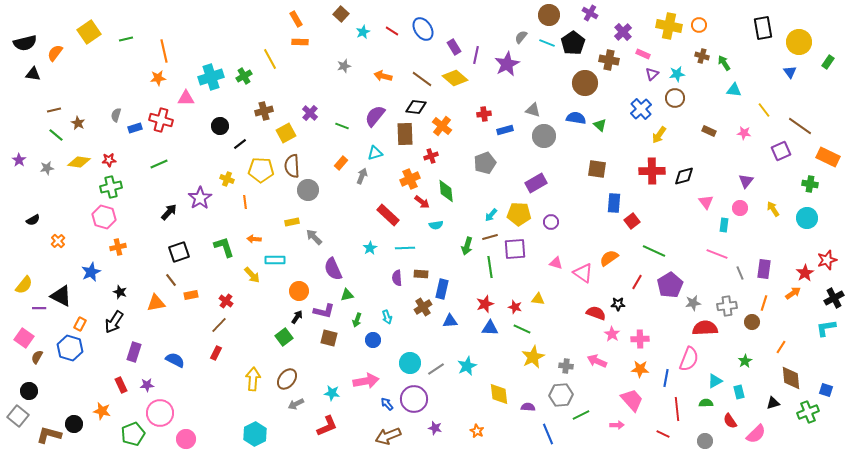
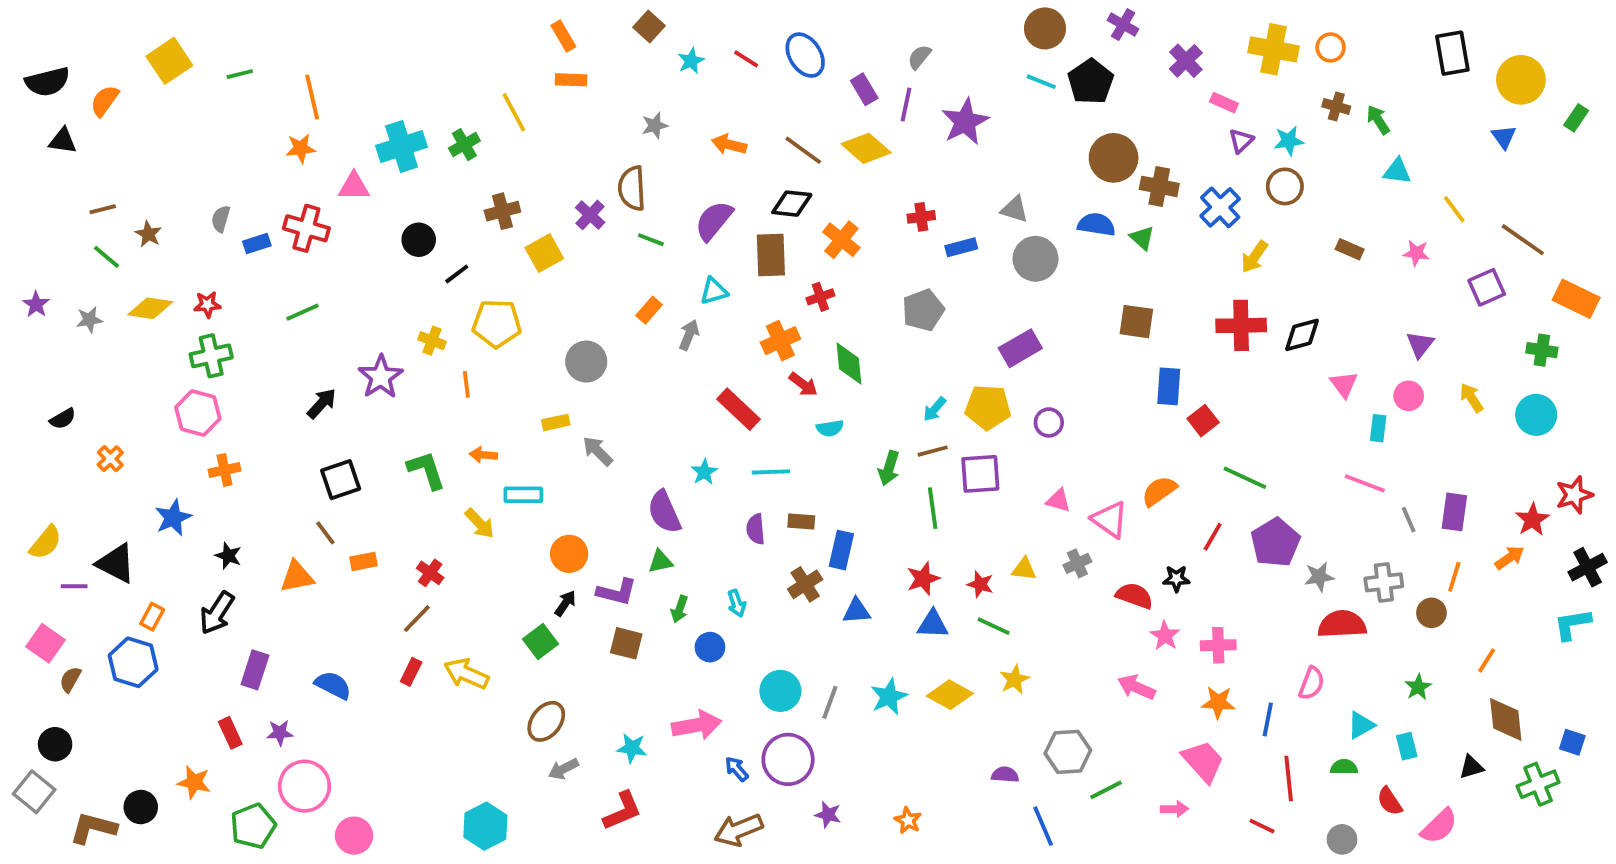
gray semicircle: (521, 37) -> (919, 57), moved
brown cross: (609, 60) -> (1159, 186), moved
brown semicircle: (292, 166) -> (632, 188), moved
purple semicircle: (333, 269) -> (664, 512), moved
yellow star: (533, 357) -> (1015, 679), size x0.7
pink semicircle: (689, 359) -> (1312, 683), size x0.7
gray cross: (566, 366) -> (1077, 563), moved, turned -32
gray line: (436, 369) -> (830, 702), turned -36
yellow arrow: (253, 379) -> (466, 674), moved, turned -70
yellow diamond: (499, 394) -> (950, 695), moved, turned -55

